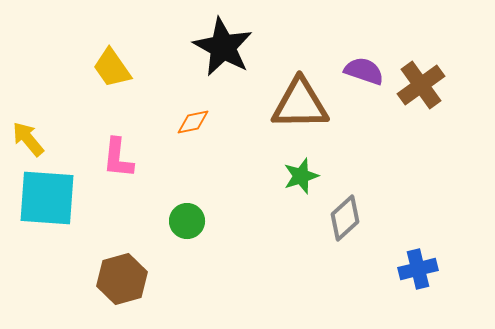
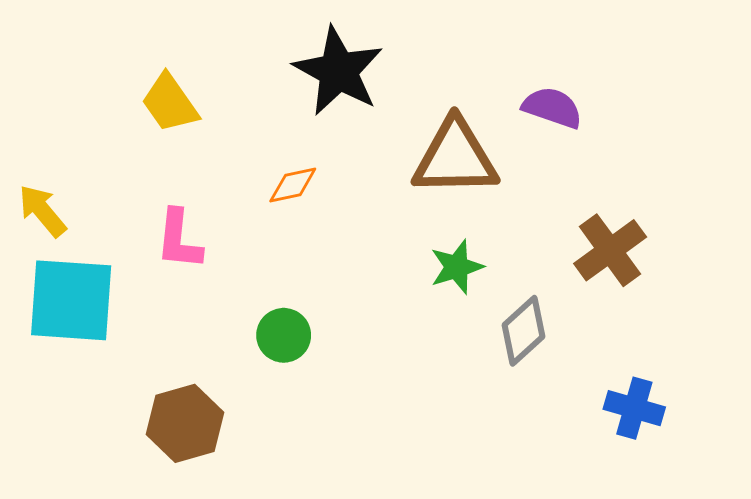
brown cross: (421, 85) -> (610, 250), moved
blue cross: (418, 269) -> (634, 408), turned 30

